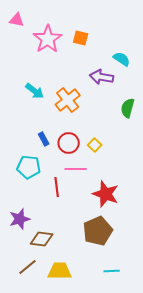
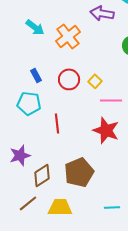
blue rectangle: (44, 139) -> (36, 75), moved
pink line: (76, 169) -> (111, 100), moved
brown pentagon: (98, 231) -> (79, 172), moved
brown diamond: (42, 239) -> (42, 175), turned -40

